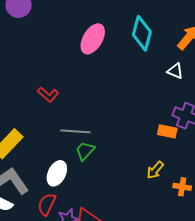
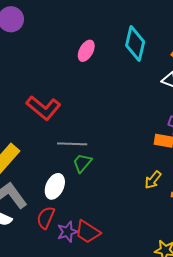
pink ellipse: (93, 39) -> (86, 51), size x0.7
red L-shape: (48, 95) -> (43, 108), size x1.6

